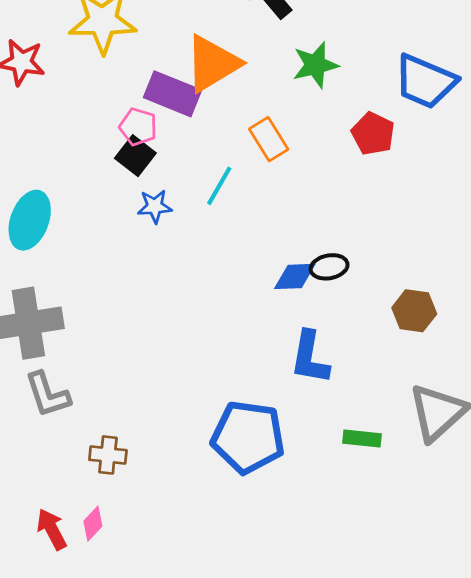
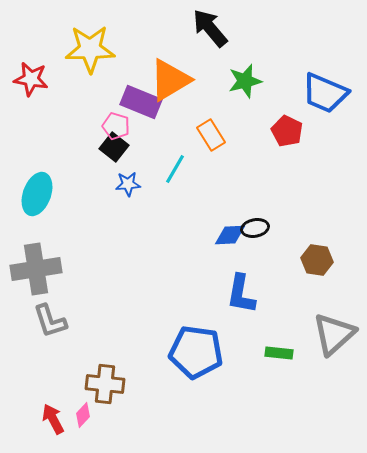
brown cross: (108, 455) -> (105, 384), moved, size x1.4

